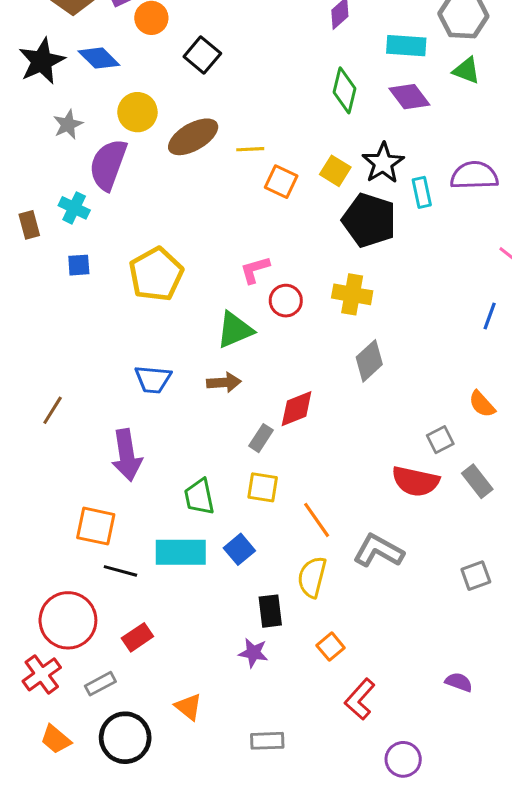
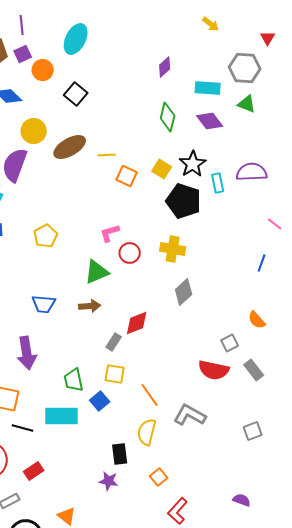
yellow pentagon: (156, 274) -> (46, 236), size x0.7
blue square: (239, 549) -> (100, 401), moved

